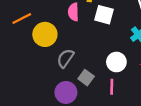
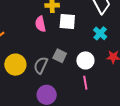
yellow circle: (45, 34) -> (15, 65), moved
gray square: (86, 78) -> (60, 56), moved

